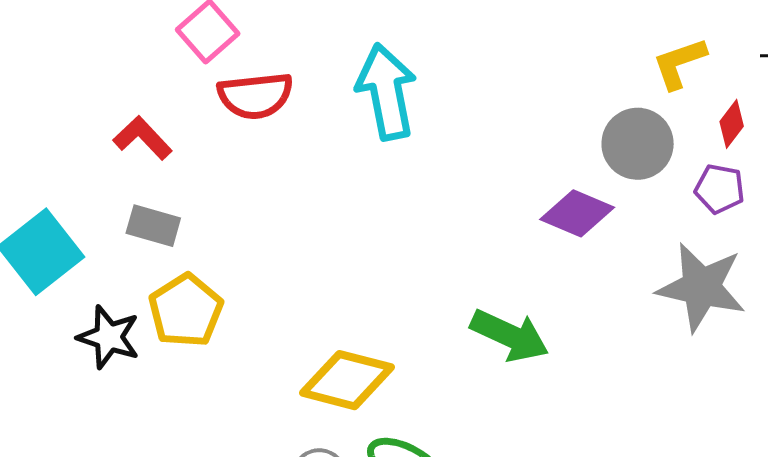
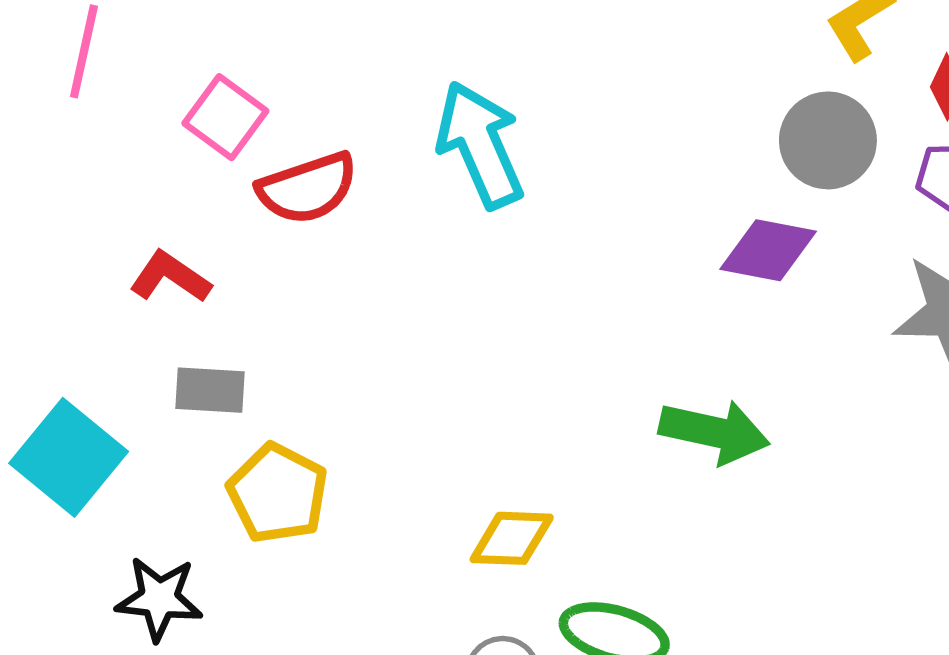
black star: (109, 337) -> (159, 599), moved
yellow diamond: (347, 380) -> (512, 538), size x0.7

